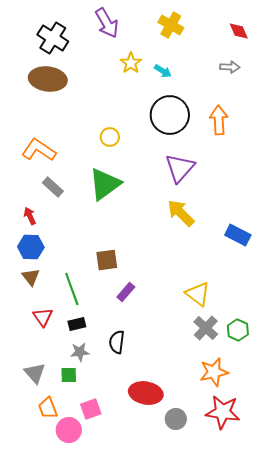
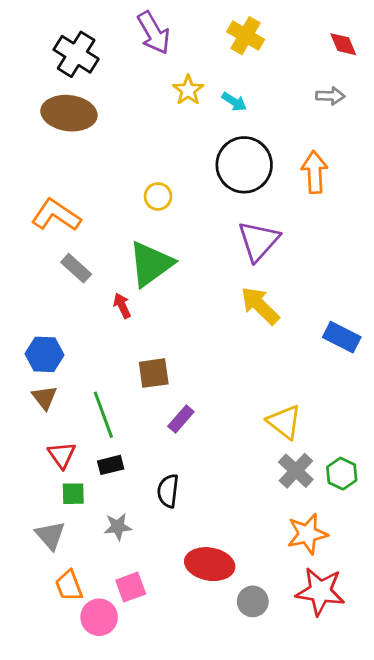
red arrow: (30, 216) -> (122, 306), moved
gray star: (80, 352) -> (118, 527), moved
green square: (69, 375) -> (73, 494), moved

